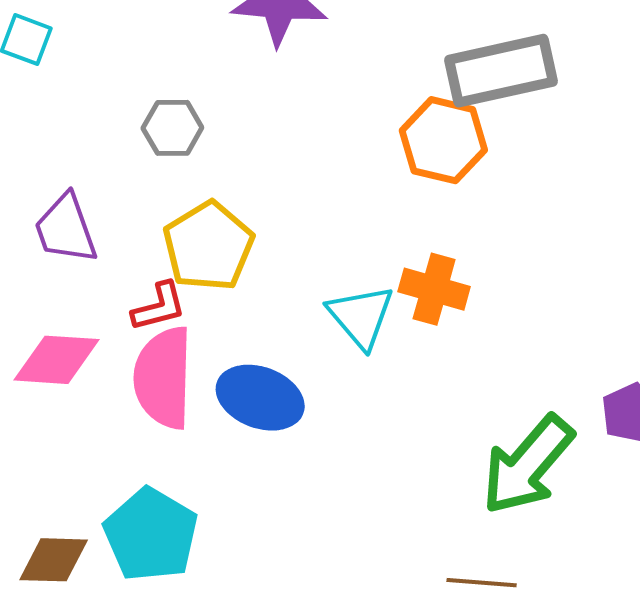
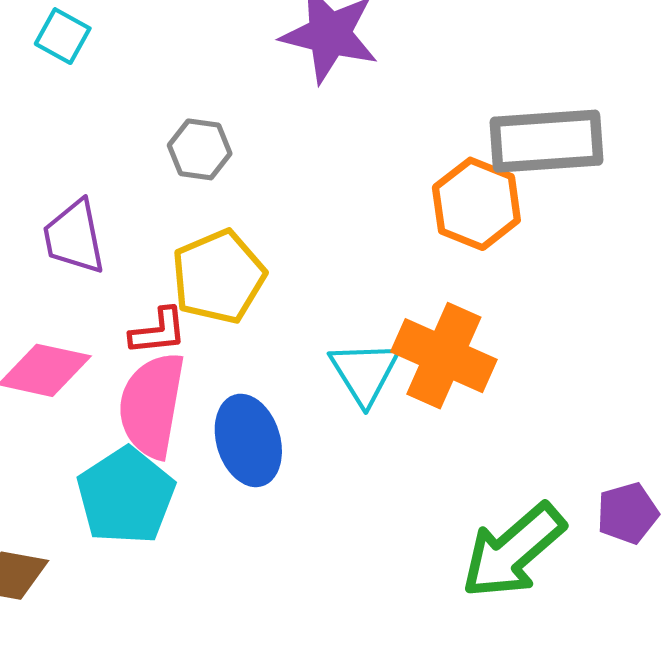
orange cross: (434, 289) -> (444, 356), size x1.4
blue ellipse: (260, 398) -> (248, 440), turned 44
cyan pentagon: (151, 535) -> (126, 496), moved

